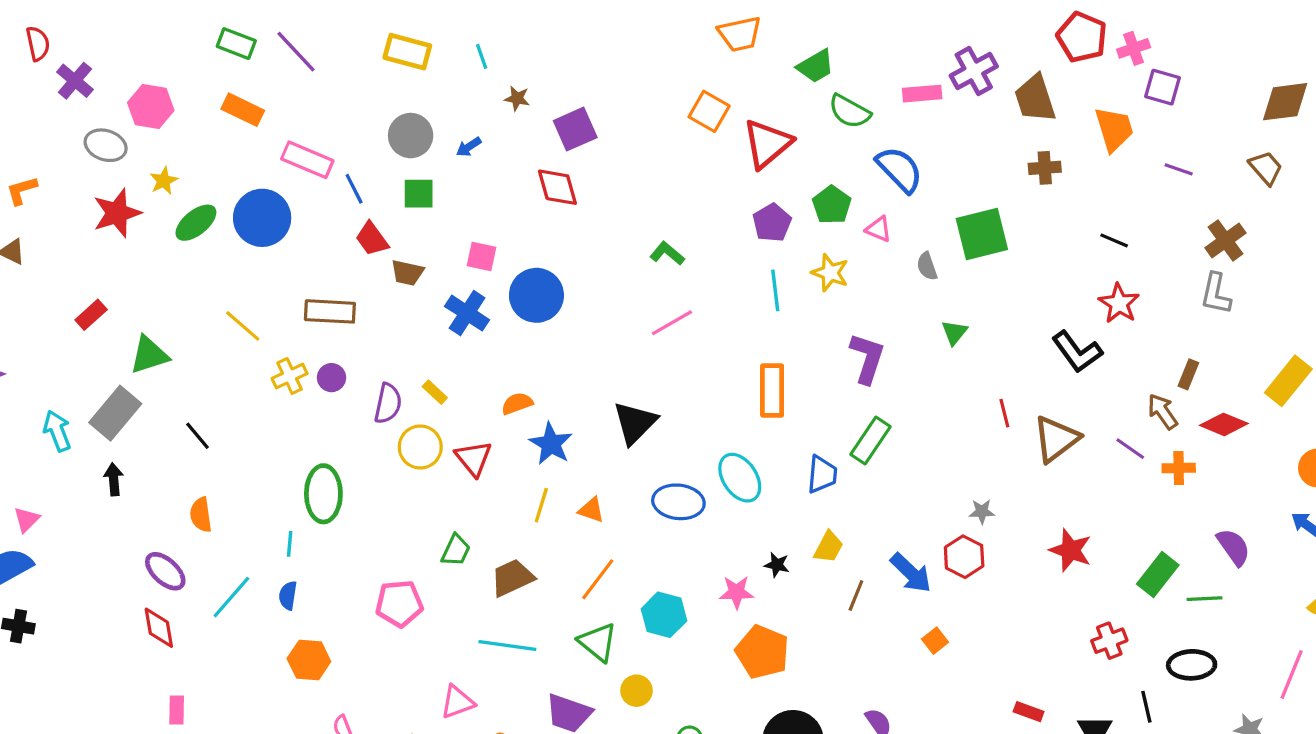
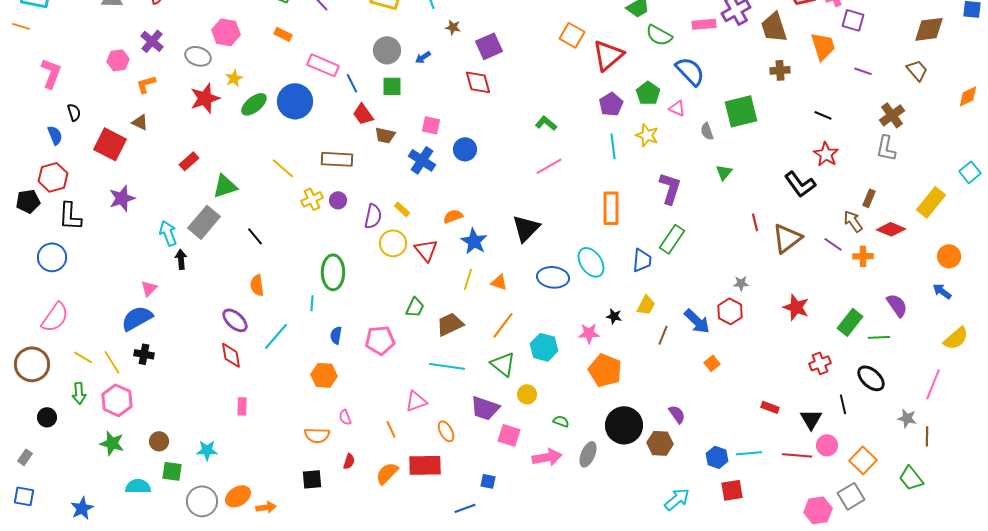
purple cross: (75, 81) -> (152, 41), moved
orange rectangle: (243, 110) -> (283, 34), size x0.7
blue circle: (536, 295) -> (465, 149), size x0.7
black arrow: (114, 479) -> (181, 259), moved
blue semicircle: (288, 595) -> (336, 335), moved
black ellipse: (1192, 665) -> (871, 378), turned 44

